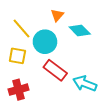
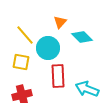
red rectangle: (55, 70) -> (58, 76), turned 50

